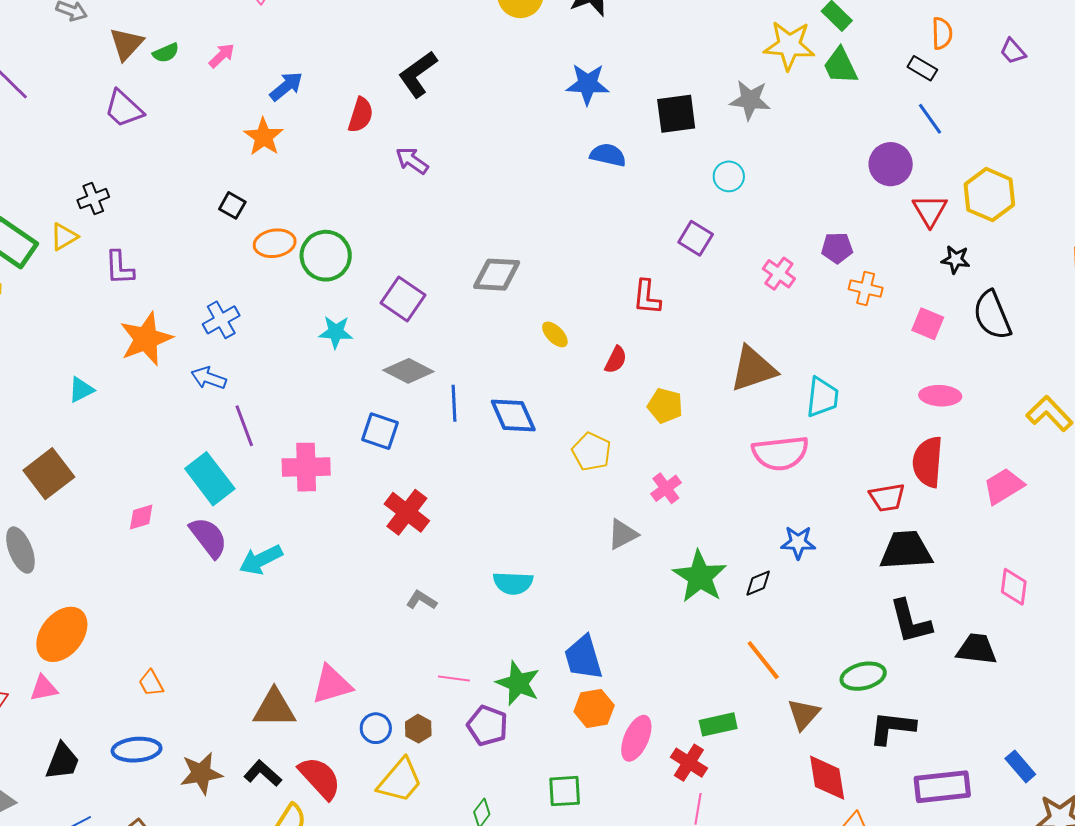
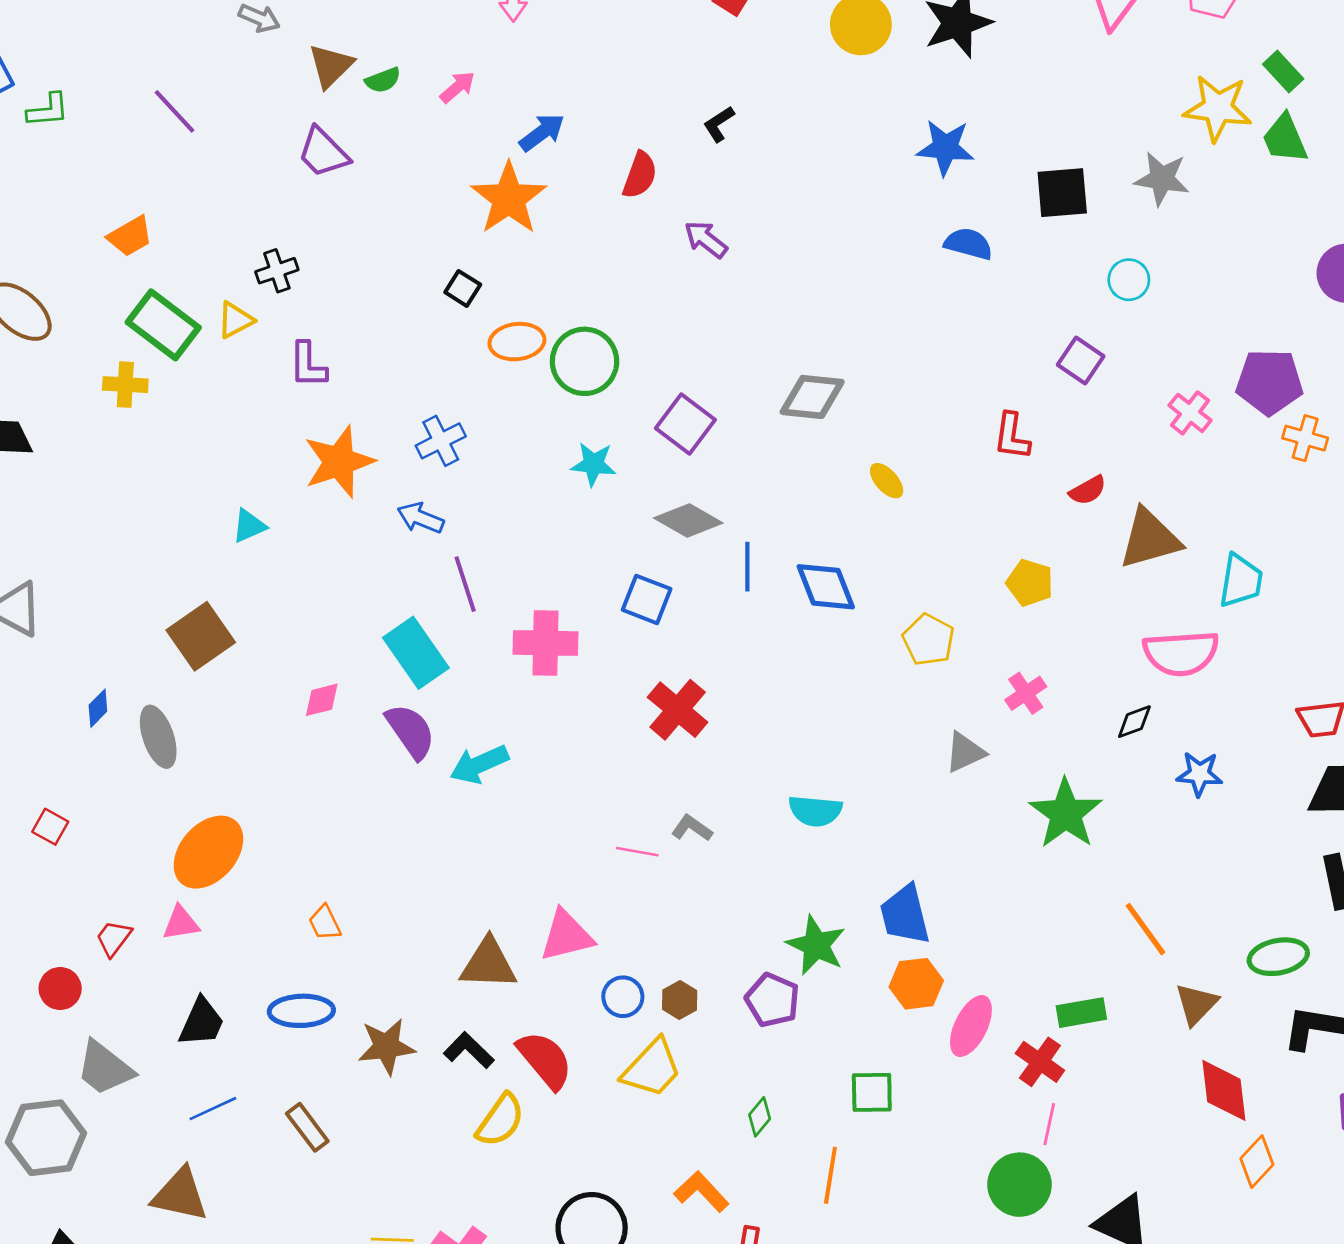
black L-shape: (418, 74) -> (719, 124), size x0.6
orange star: (264, 137) -> (509, 198), size x1.4
purple pentagon: (837, 248) -> (1269, 382), size x1.6
red semicircle: (616, 360) -> (1088, 490), moved, turned 32
black diamond: (758, 583) -> (1134, 722), moved
pink line: (454, 679) -> (637, 852), moved

